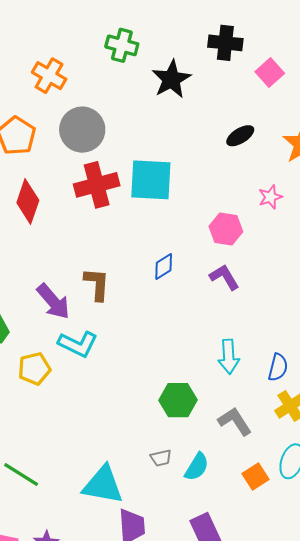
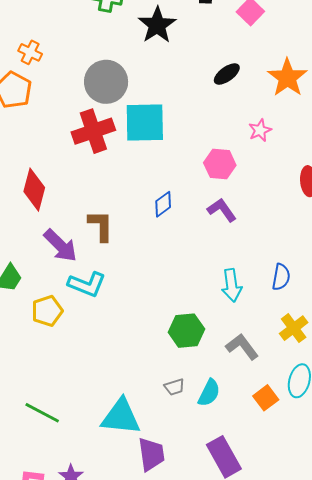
orange cross: (49, 76) -> (30, 52), moved, size x0.7
gray circle: (82, 130) -> (106, 82), moved
red diamond: (28, 201) -> (34, 190), moved
blue semicircle: (278, 367) -> (281, 277), moved

